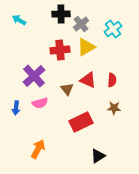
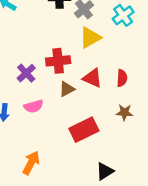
red cross: (60, 50) -> (58, 61), moved
purple cross: (34, 76) -> (26, 73), size x0.7
brown triangle: (67, 89) -> (67, 89), turned 40

